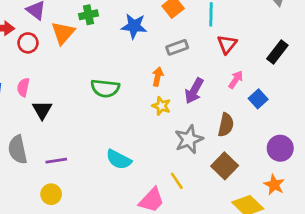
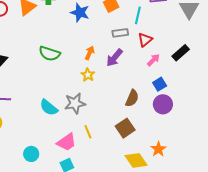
gray rectangle: (177, 47) -> (120, 33), moved
pink arrow: (236, 80) -> (153, 60), moved
purple arrow: (194, 91) -> (114, 58), moved
gray star: (189, 139) -> (75, 103), moved
purple circle: (280, 148) -> (163, 104), moved

